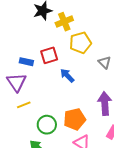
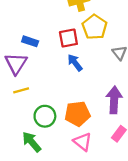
yellow pentagon: (80, 43) -> (95, 27), turned -30
red square: (49, 55) -> (68, 38), moved

